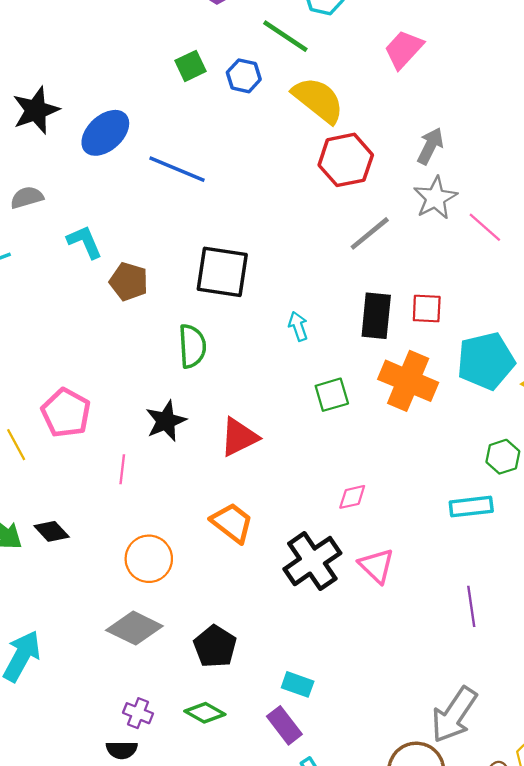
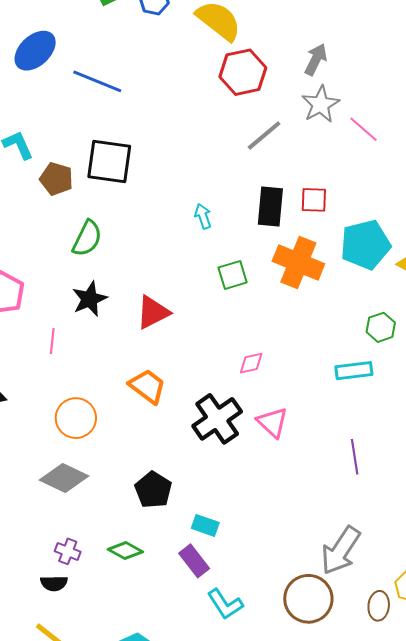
black square: (222, 272) -> (109, 162), moved
green semicircle: (192, 346) -> (87, 238), moved, turned 30
black pentagon: (215, 646) -> (153, 490), moved

